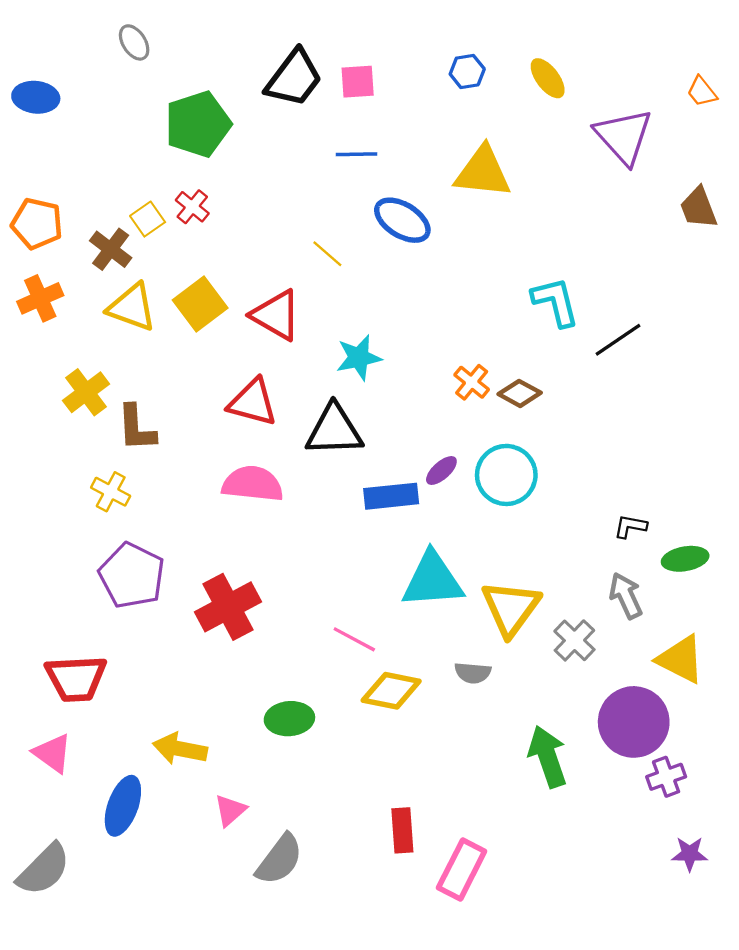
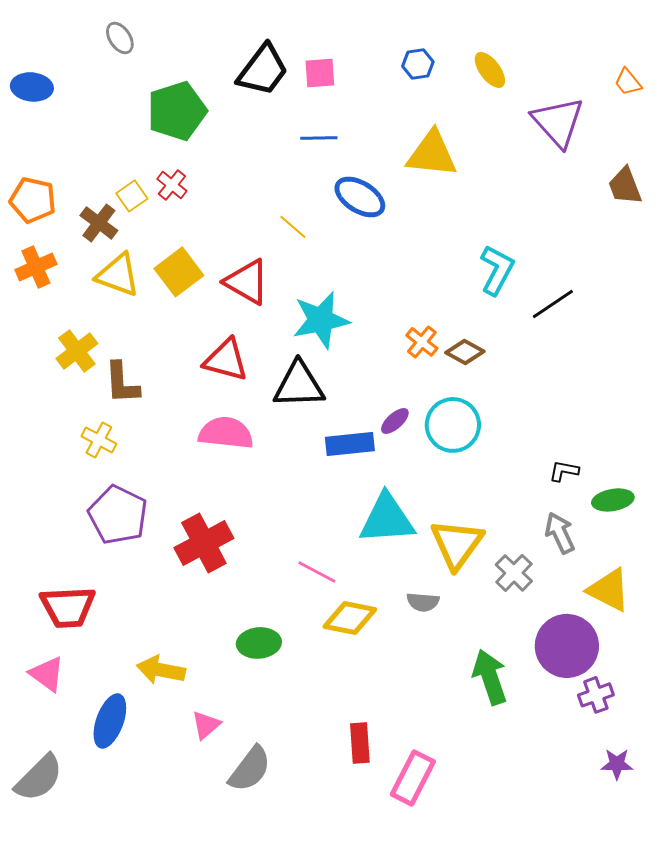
cyan L-shape: (555, 302) -> (497, 270), turned 42
cyan star: (359, 358) -> (321, 320), size x1.4

